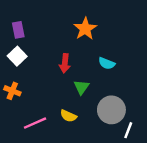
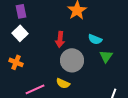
green triangle: (82, 87) -> (106, 56), moved
gray circle: (111, 110) -> (72, 60), moved

